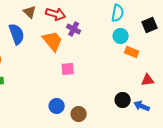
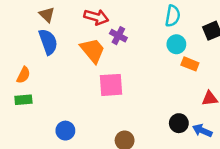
brown triangle: (30, 12) -> (47, 15), moved
pink square: (68, 69) -> (111, 85), size x1.5
blue circle: (57, 106) -> (65, 131), moved

